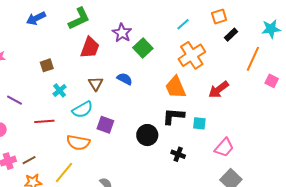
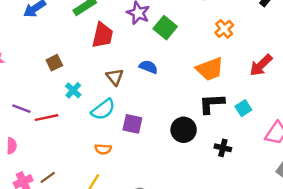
orange cross: (192, 55) -> (224, 29), size x0.6
orange trapezoid: (176, 87) -> (210, 69), turned -80
red line: (44, 121) -> (47, 118), moved
cyan square: (199, 123) -> (243, 108), turned -32
orange semicircle: (78, 143) -> (103, 149), size x0.6

